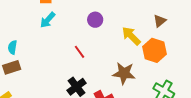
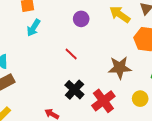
yellow arrow: (131, 36) -> (120, 14), moved

